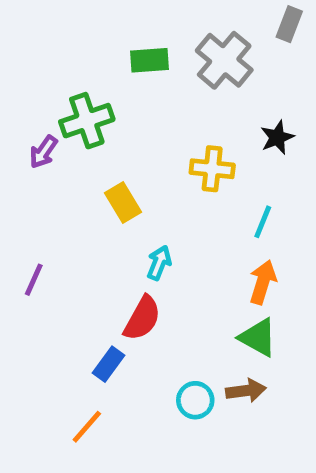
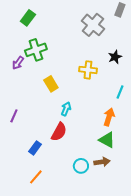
green rectangle: (149, 60) -> (28, 18), moved, turned -49
cyan line: (263, 222) -> (120, 92), moved
blue rectangle: (108, 364) -> (35, 148), moved

